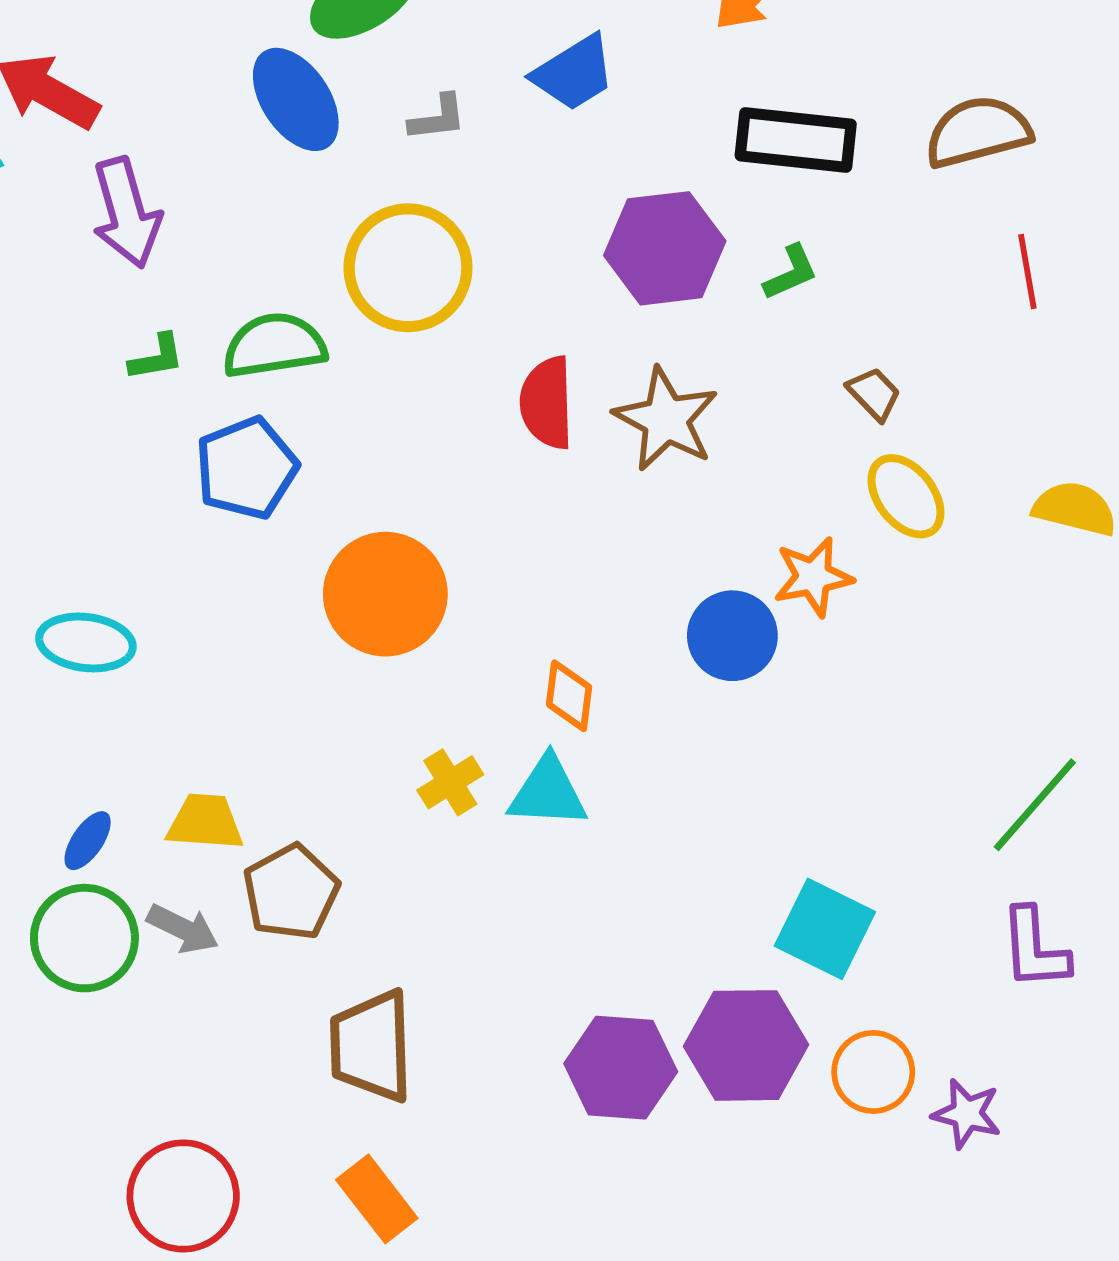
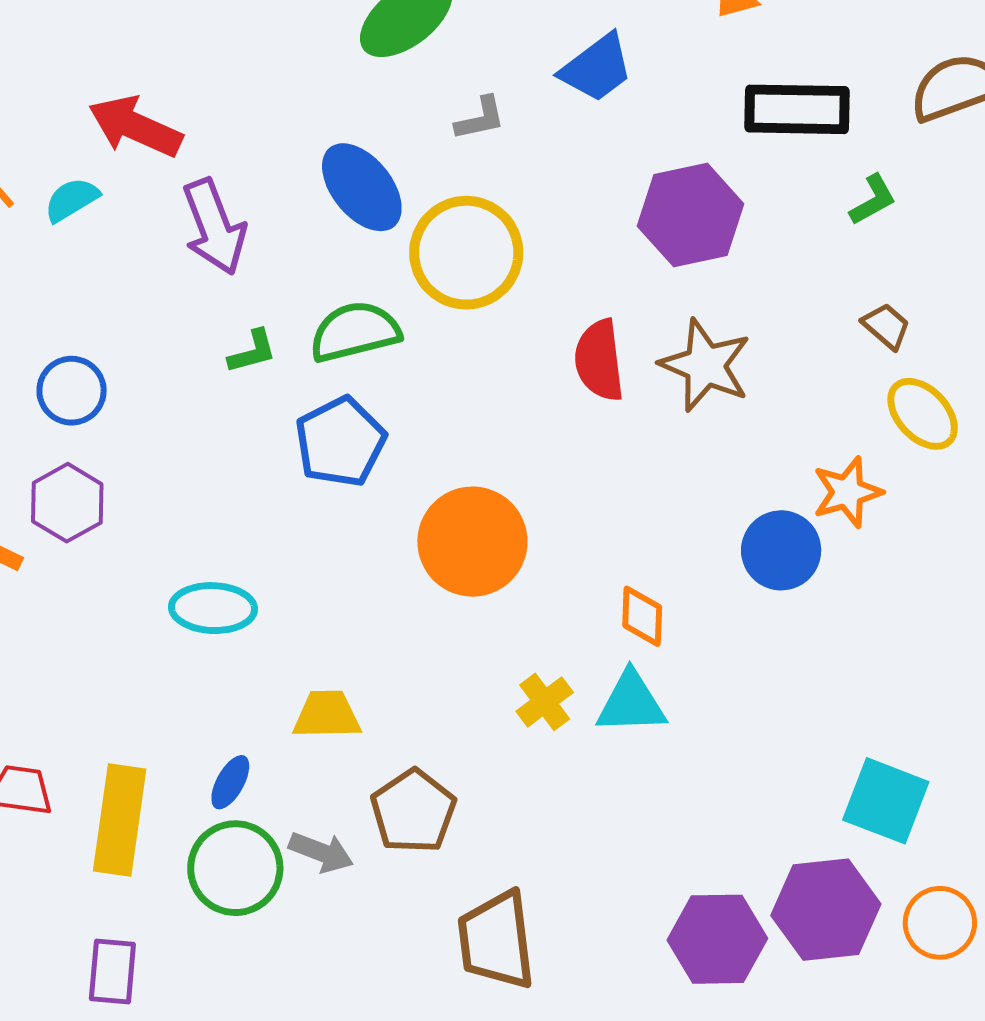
blue ellipse: (296, 99) -> (362, 187), moved
green L-shape: (791, 273) -> (873, 200), moved
yellow trapezoid: (205, 822) -> (327, 715), moved

